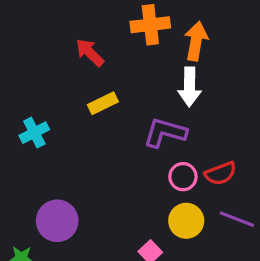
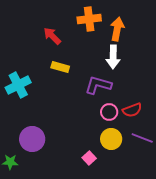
yellow rectangle: (103, 103) -> (60, 67), turned 42
cyan cross: (34, 133) -> (18, 85), size x1.4

